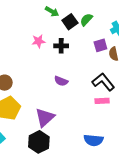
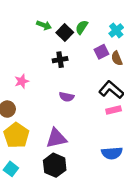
pink star: (39, 41) -> (22, 81), moved
purple triangle: (45, 117) -> (56, 138), turned 40

